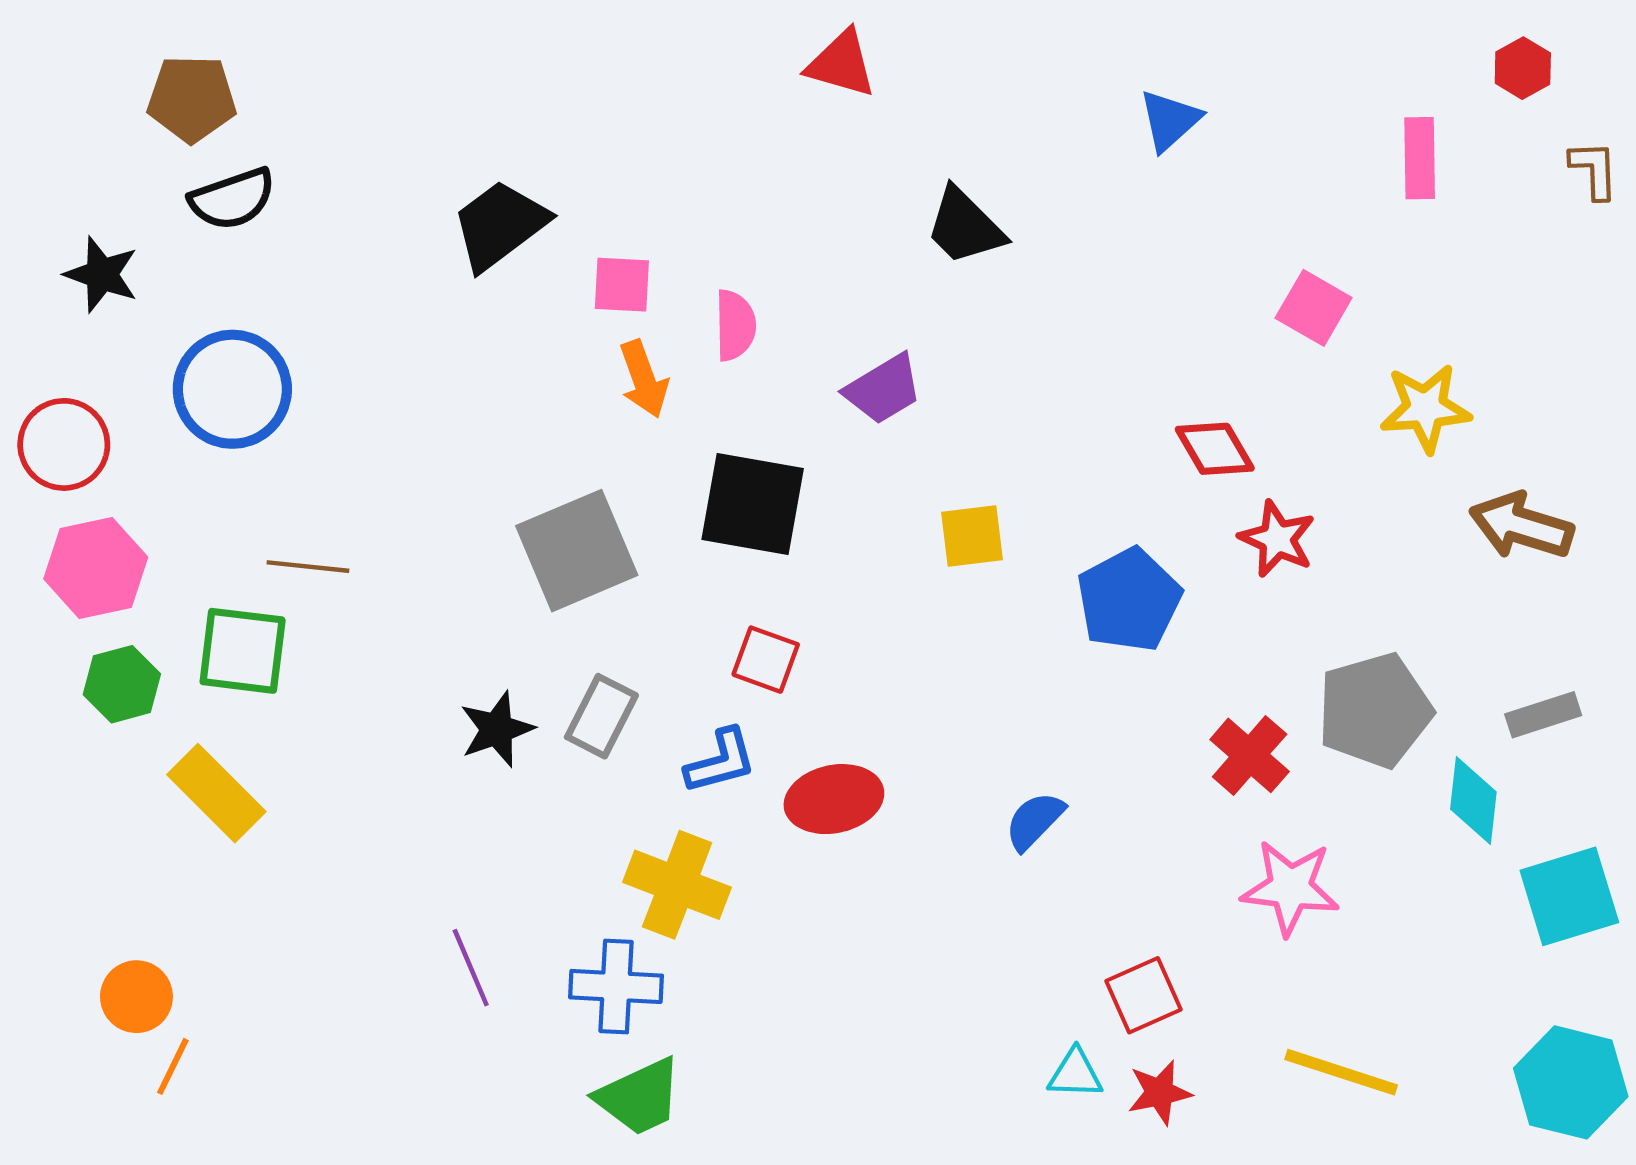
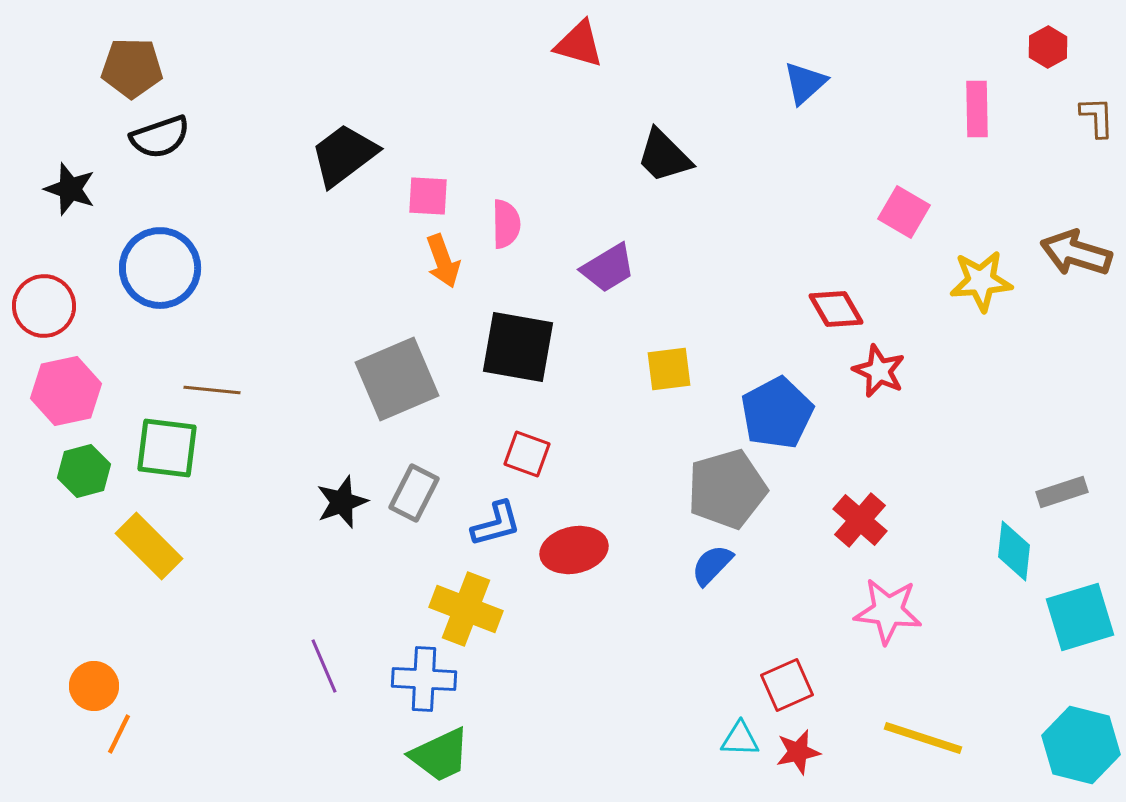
brown arrow: (1521, 526) -> (1076, 253), moved
gray pentagon: (1375, 710) -> (727, 489), moved

